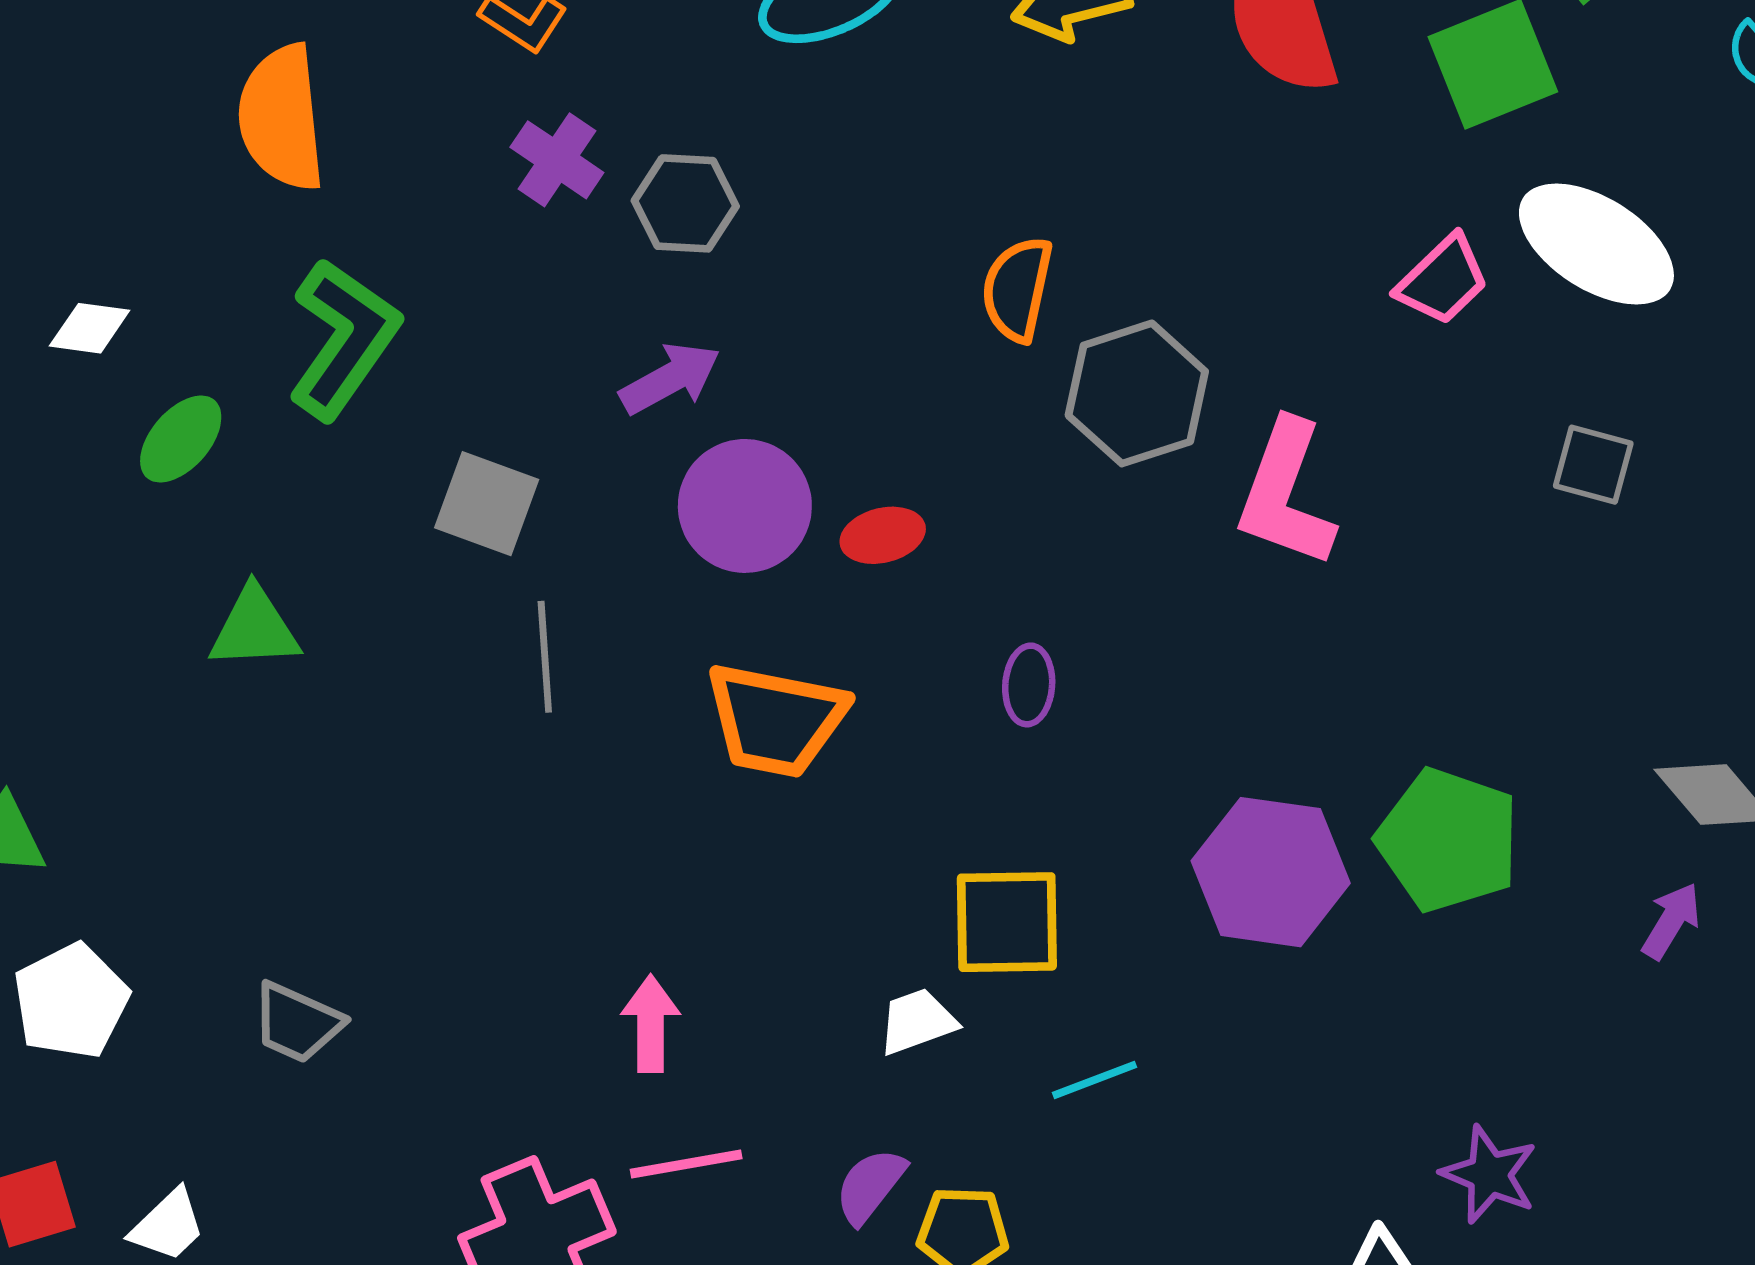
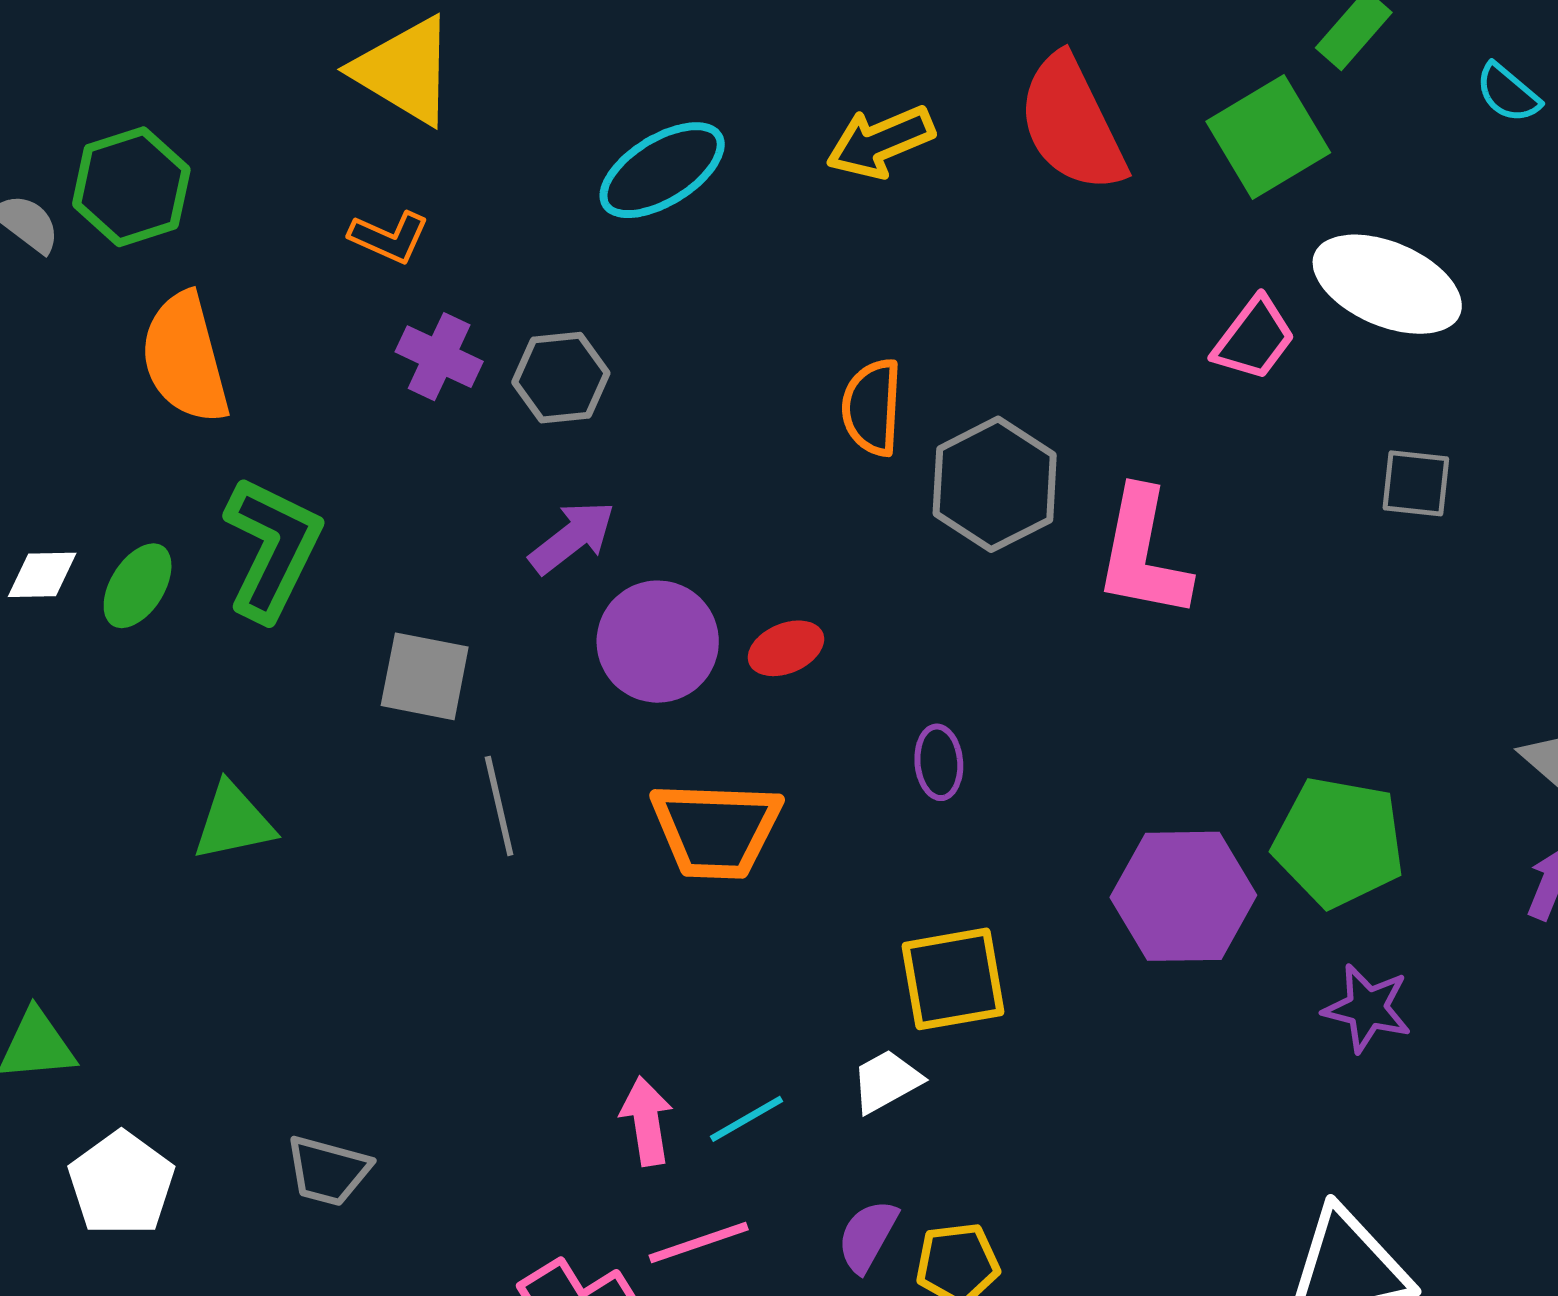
green ellipse: (181, 439) -> (138, 586), moved
cyan line: (1094, 1080) -> (747, 1119), moved
purple star: (1489, 1174) -> (1367, 1008), moved

